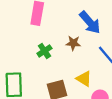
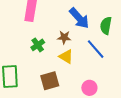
yellow triangle: (84, 79) -> (66, 57), moved

